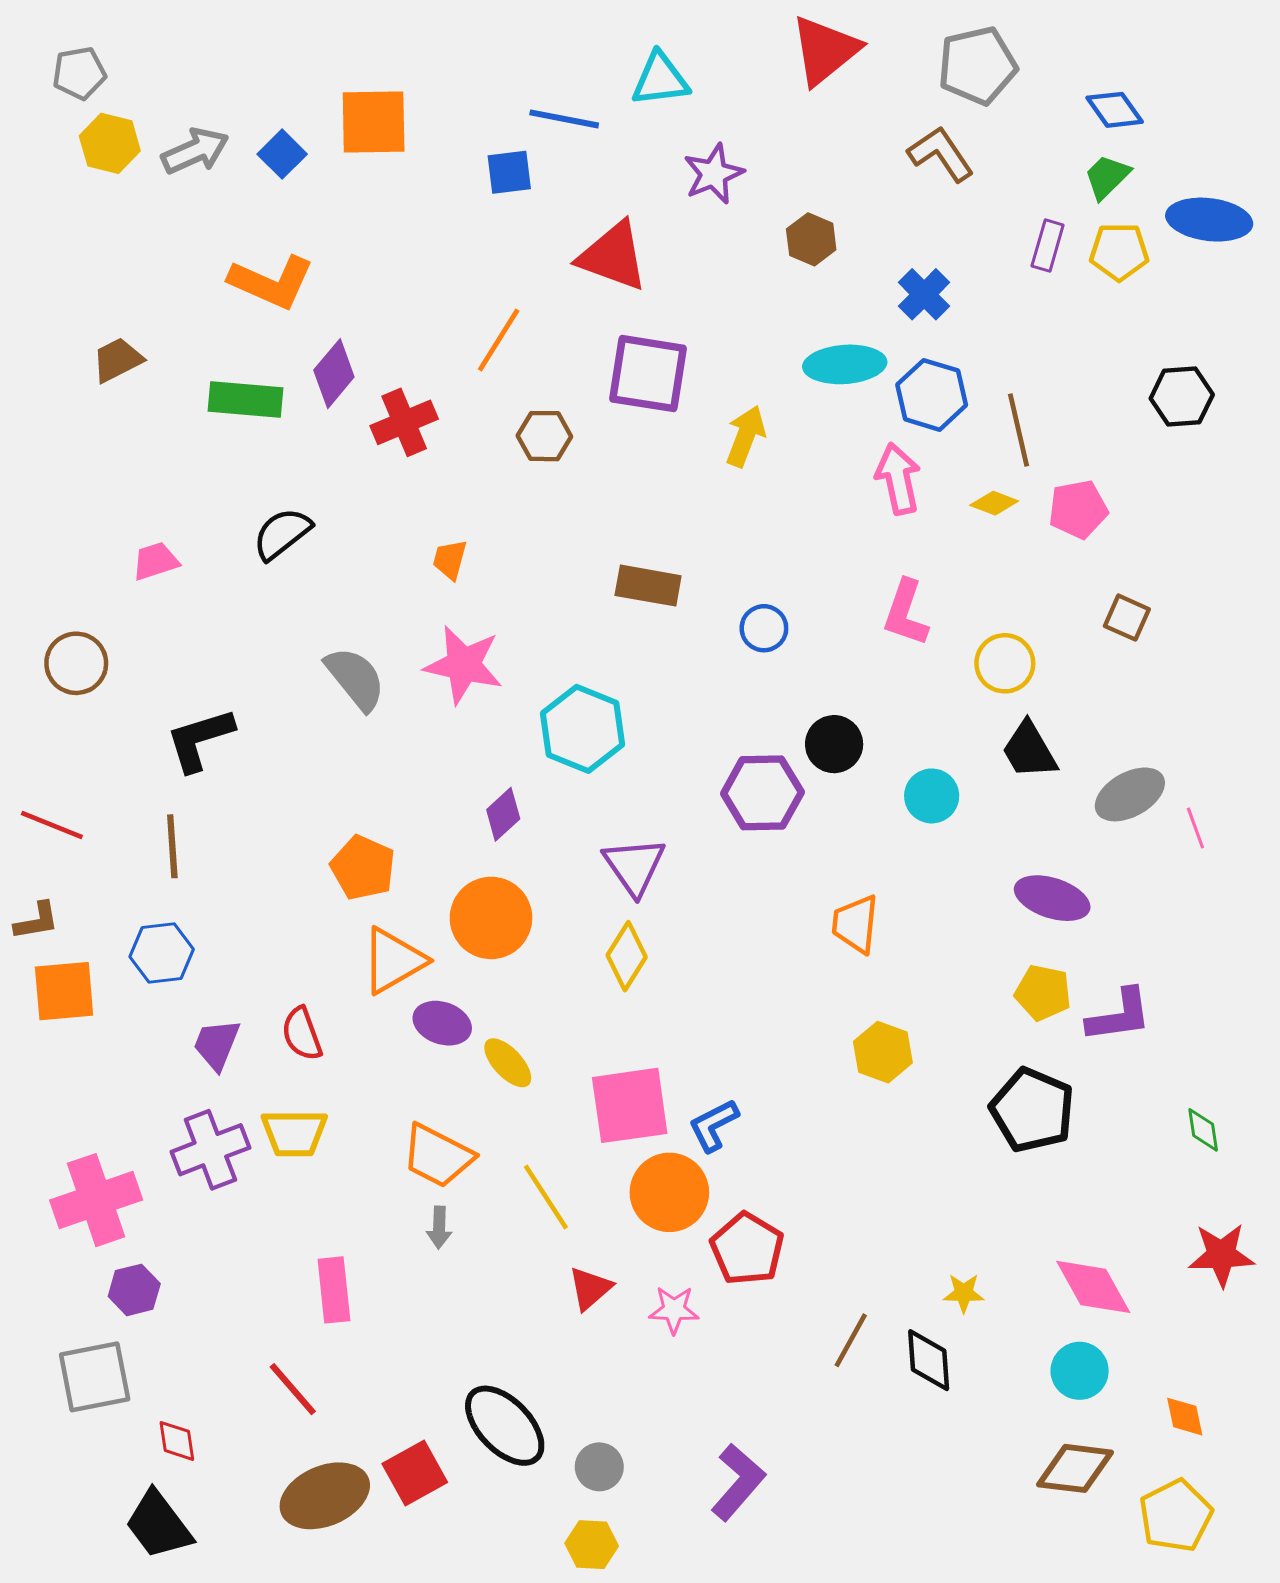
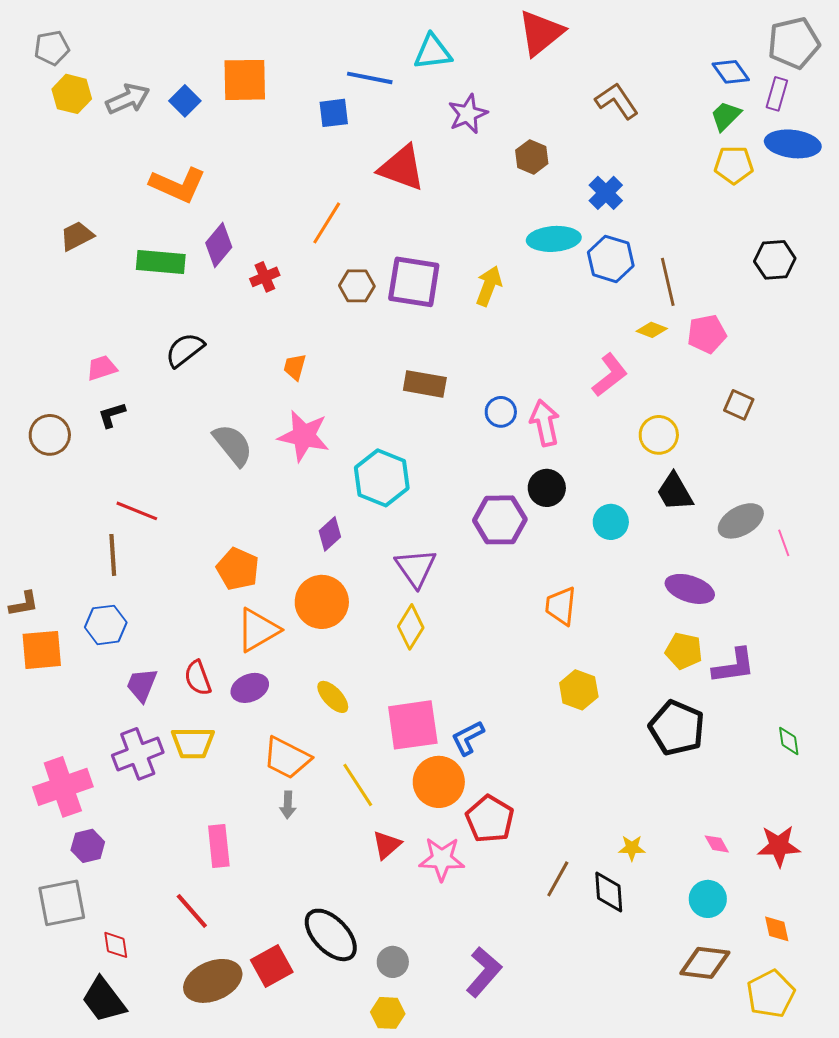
gray pentagon: (977, 66) -> (794, 43), moved
purple rectangle: (1048, 245) -> (777, 94), moved
purple square: (648, 374) -> (414, 282), moved
red cross: (404, 422) -> (265, 277), size x0.7
pink arrow: (898, 479) -> (545, 423), moved
pink L-shape: (906, 613) -> (610, 375), moved, turned -147
black L-shape: (200, 740) -> (112, 415), moved, size x0.6
red line: (52, 825) -> (137, 511), moved
purple ellipse: (442, 1023) -> (250, 688), moved, turned -42
red star: (1221, 1255) -> (779, 846), moved
pink diamond: (1093, 1287) -> (717, 844), size x0.5
pink star: (674, 1310) -> (442, 859), size x1.4

